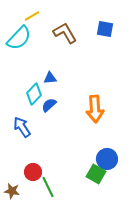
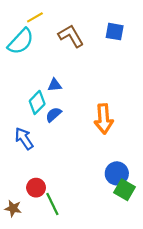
green square: (96, 174) -> (124, 190), moved

